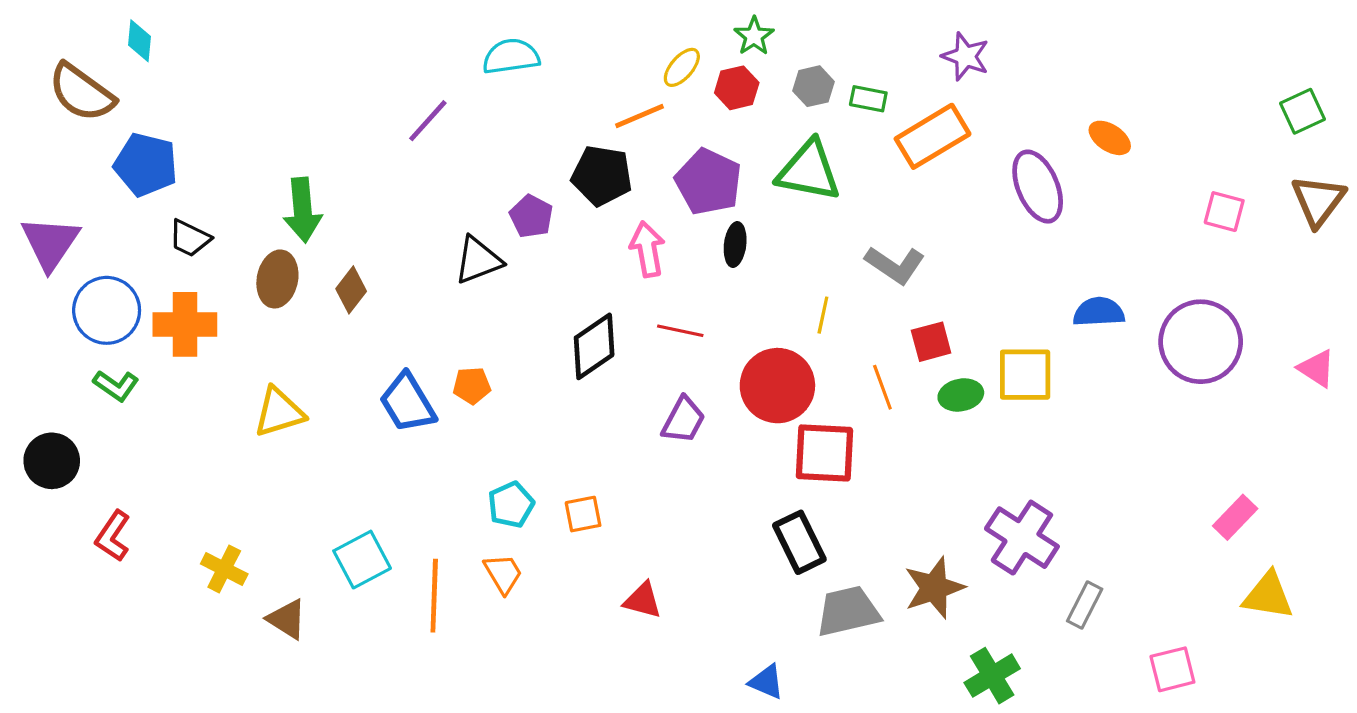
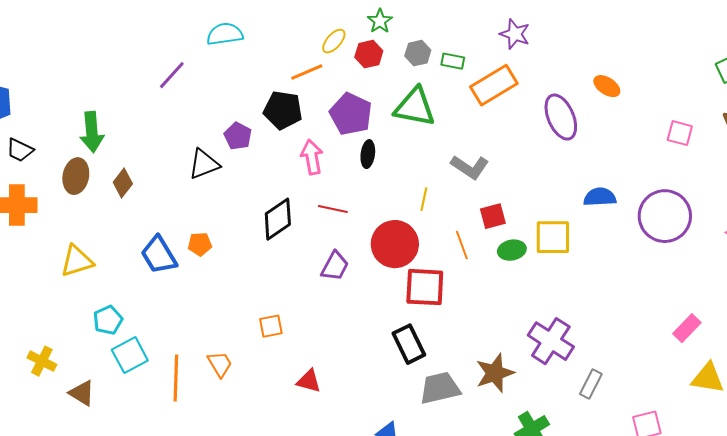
cyan pentagon: (511, 505) -> (108, 320), moved

